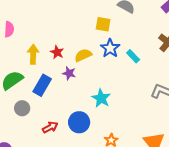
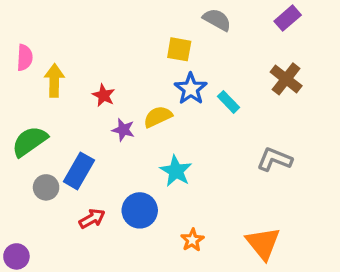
yellow arrow: (33, 54) -> (54, 81), moved
yellow semicircle: (83, 55) -> (158, 117), moved
blue rectangle: (42, 85) -> (79, 171), moved

